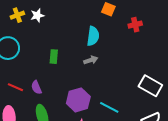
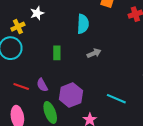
yellow cross: (17, 15) -> (18, 27), moved
cyan semicircle: (93, 36) -> (83, 24), moved
purple hexagon: (78, 100) -> (71, 95), moved

